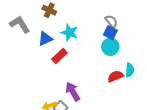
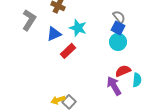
gray L-shape: (20, 24) -> (29, 20), turned 65
cyan semicircle: (130, 70) -> (137, 80), moved
purple arrow: (73, 92) -> (114, 86), moved

